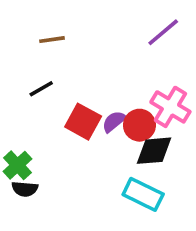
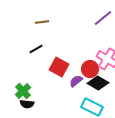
purple semicircle: (114, 122) -> (76, 81), moved
black diamond: (154, 151) -> (98, 83), turned 35

